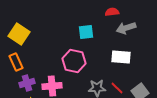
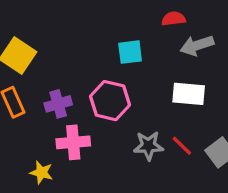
purple cross: (27, 83) -> (58, 104), moved

